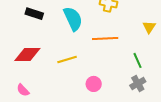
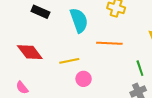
red diamond: (27, 55) -> (30, 52), turned 48
pink circle: (94, 84) -> (84, 79), moved

